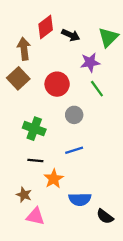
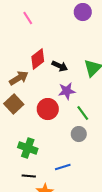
brown arrow: (24, 49) -> (19, 78), turned 66
purple star: (90, 62) -> (67, 91), moved
gray circle: (74, 115) -> (79, 134), moved

